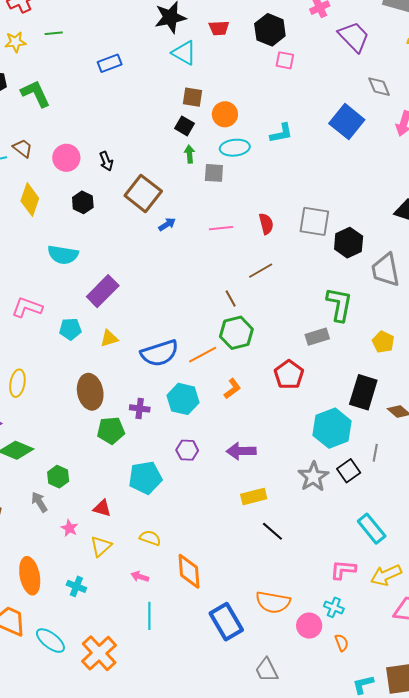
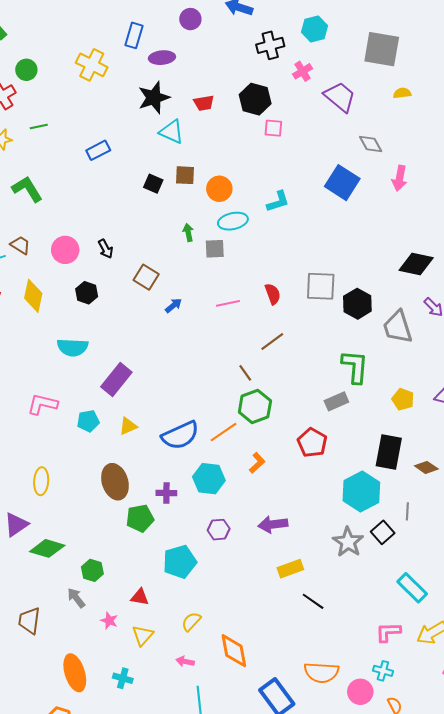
black square: (185, 126) -> (153, 184), moved
brown square: (143, 193) -> (146, 277), size x0.7
yellow semicircle: (150, 538) -> (191, 622), turned -60

